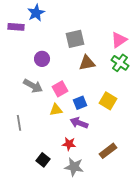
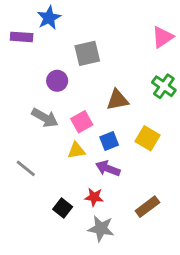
gray square: (75, 39) -> (87, 53), moved
pink triangle: (119, 40) -> (163, 37), moved
brown triangle: (87, 63) -> (117, 100), moved
gray line: (19, 123) -> (26, 168), turned -42
black square: (43, 160) -> (63, 208), moved

